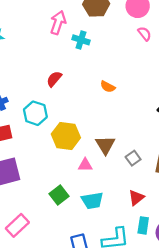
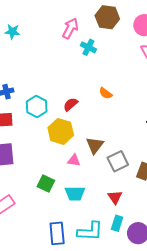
red semicircle: (54, 79) -> (71, 104), moved
gray square: (133, 158) -> (118, 161), size x1.5
green square: (59, 195) -> (46, 183), turned -36
red triangle: (136, 198) -> (115, 197), turned -35

